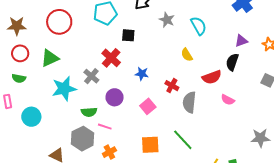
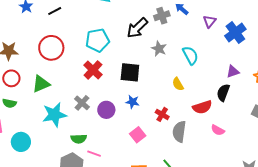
black square: (128, 35) -> (130, 72), moved, size x1.5
red cross: (111, 58) -> (93, 70), moved
purple circle: (115, 97) -> (106, 110), moved

